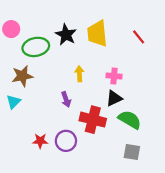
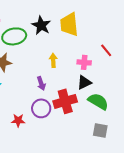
red line: (139, 37) -> (106, 50), moved
red cross: (93, 120) -> (65, 101), turned -30
purple circle: (66, 141) -> (41, 108), moved

